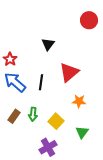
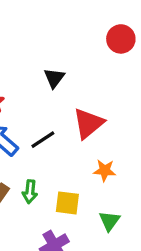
black line: (41, 82) -> (43, 140), turned 49
yellow square: (56, 121) -> (67, 203), turned -35

